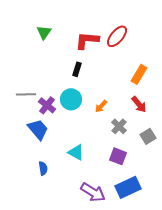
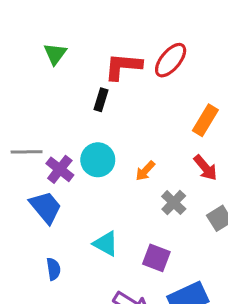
black rectangle: (77, 69) -> (101, 100), moved
purple square: (118, 156) -> (156, 258), moved

